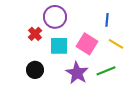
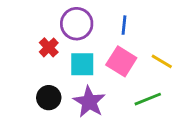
blue line: (107, 20) -> (124, 25), moved
purple star: (77, 73) -> (89, 102), moved

